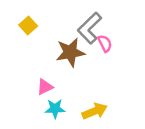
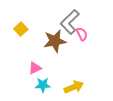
yellow square: (28, 25) -> (21, 29), moved

